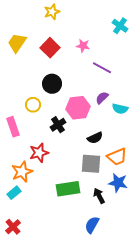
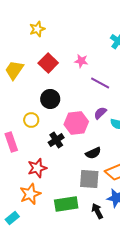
yellow star: (52, 12) -> (37, 29), moved
yellow trapezoid: (17, 43) -> (14, 70), moved
orange star: (22, 172) -> (30, 194), moved
cyan rectangle: (14, 193) -> (12, 218), moved

